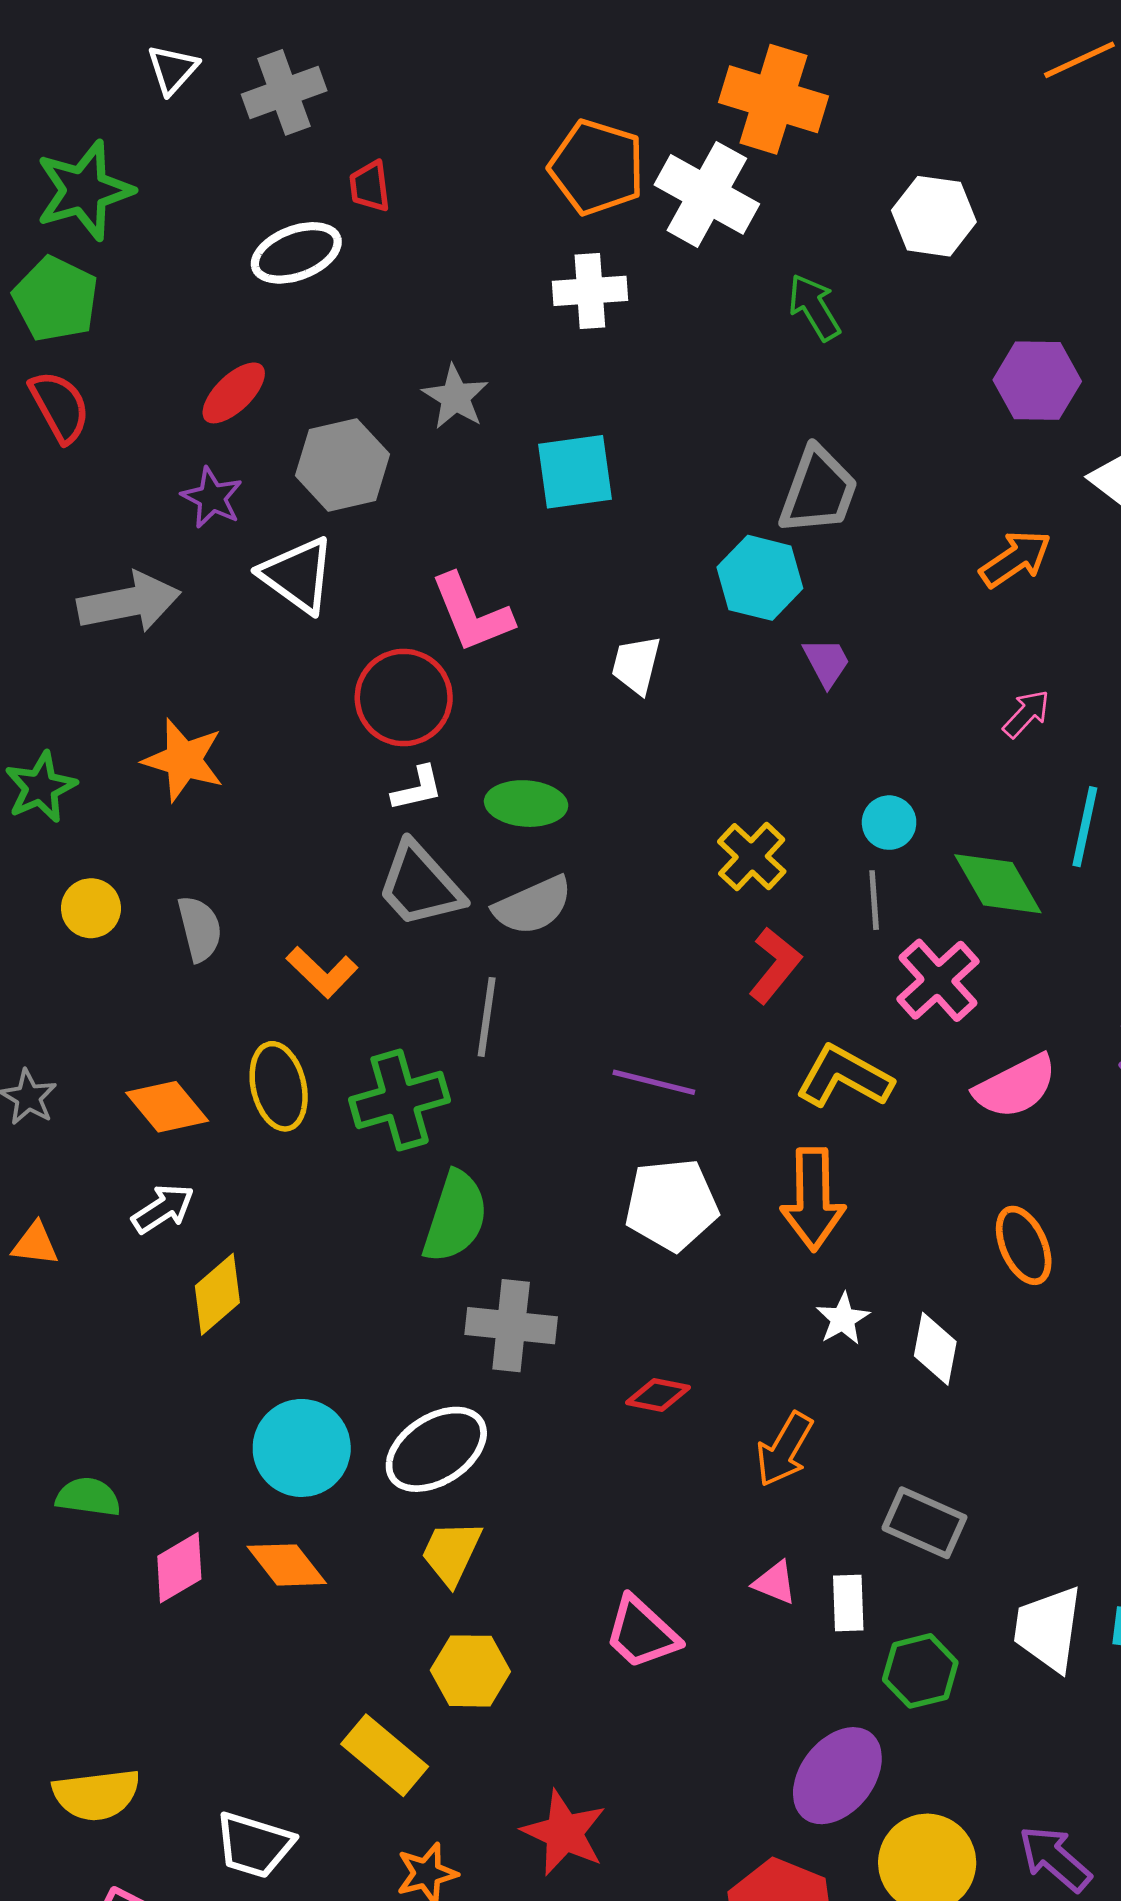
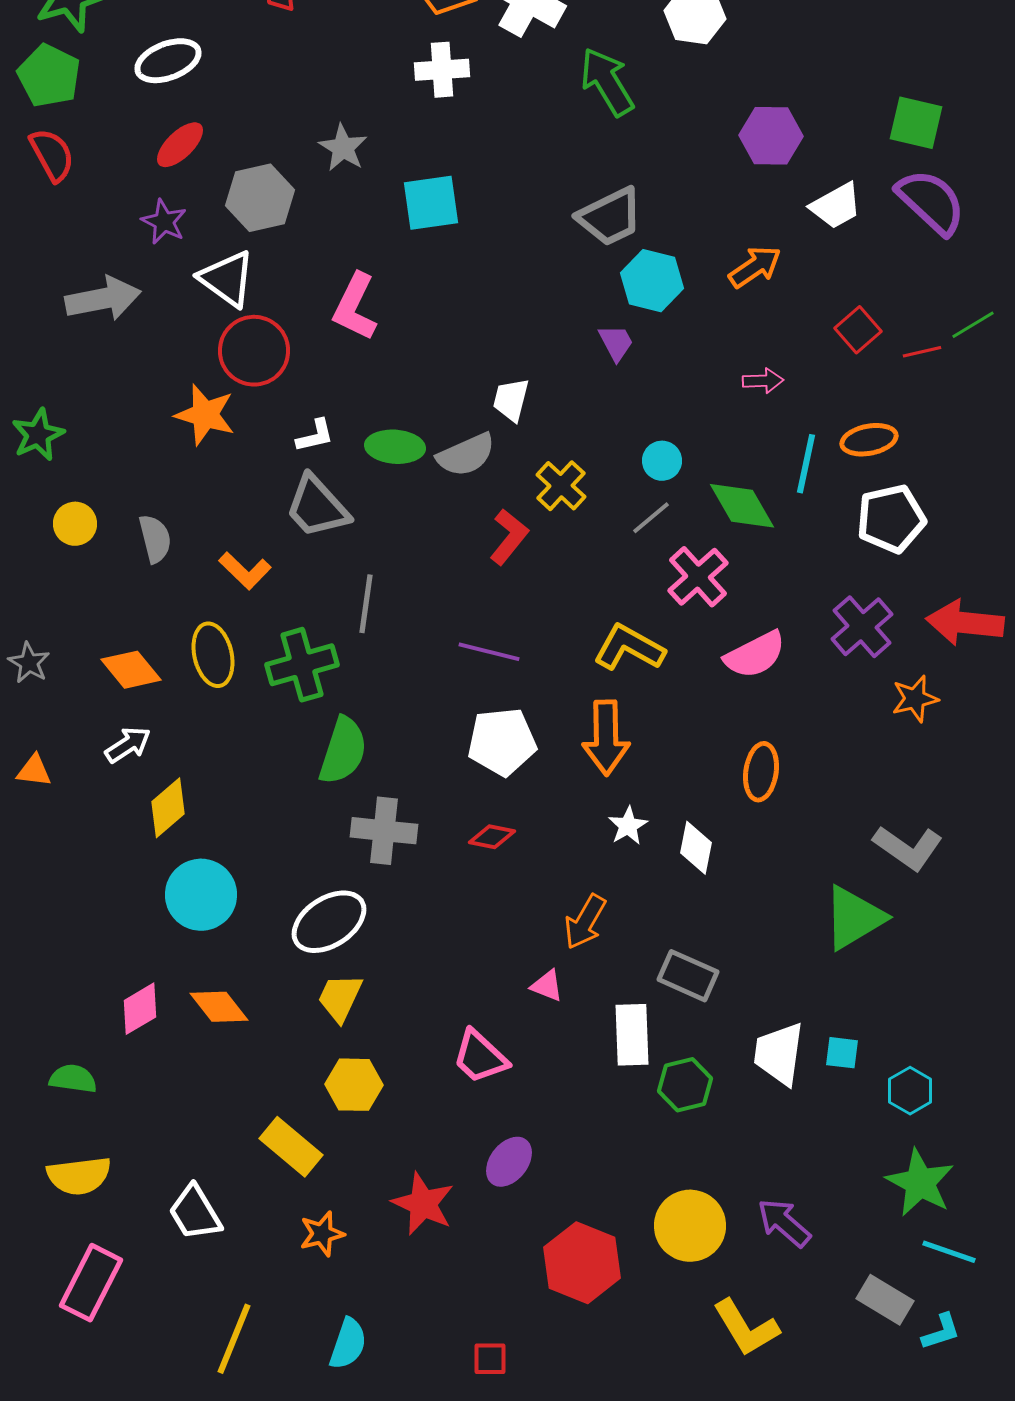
white ellipse: (296, 253) -> (168, 61), moved
green arrow: (814, 307) -> (607, 82), size x1.4
gray trapezoid: (818, 491) -> (610, 217), turned 44
cyan hexagon: (760, 578) -> (652, 281), moved
pink L-shape: (472, 613) -> (355, 307), turned 48
white trapezoid: (636, 665) -> (511, 400), moved
red circle: (404, 697) -> (254, 351), moved
pink arrow: (1026, 714) -> (763, 381), turned 45
orange star: (183, 760) -> (205, 415), moved
gray line: (874, 900) -> (651, 518), turned 54
gray semicircle: (533, 905) -> (466, 455), moved
red L-shape: (775, 965) -> (509, 537), moved
orange ellipse: (1024, 1245) -> (761, 772), turned 32
red diamond: (658, 1395) -> (492, 837), moved
cyan circle: (302, 1448) -> (201, 895), moved
green semicircle: (88, 1497) -> (73, 1079), moved
pink triangle: (775, 1583) -> (547, 986), moved
white rectangle: (848, 1603) -> (632, 1035), size x1.5
purple ellipse: (837, 1776) -> (509, 1162), moved, size x0.7
white trapezoid: (254, 1845) -> (195, 1213), turned 42

